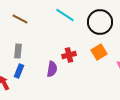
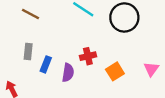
orange square: (99, 52) -> (115, 71), moved
blue rectangle: (19, 71) -> (46, 64), moved

